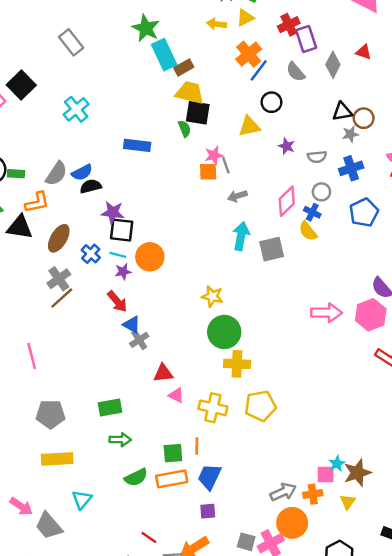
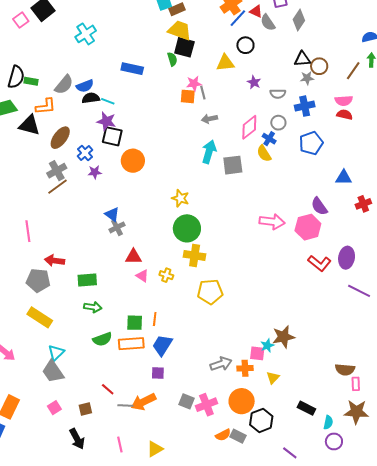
red triangle: (364, 52) -> (256, 11), moved
cyan line: (118, 255) -> (108, 101), moved
purple star: (123, 272) -> (95, 172), moved
red arrow: (117, 301) -> (54, 261), moved, turned 132
yellow cross: (213, 408) -> (166, 275), moved, size x0.6
yellow rectangle: (57, 459) -> (40, 317), turned 30
brown star: (357, 473) -> (283, 337), moved
orange circle: (292, 523) -> (242, 401), moved
gray trapezoid: (49, 526) -> (53, 372), moved

